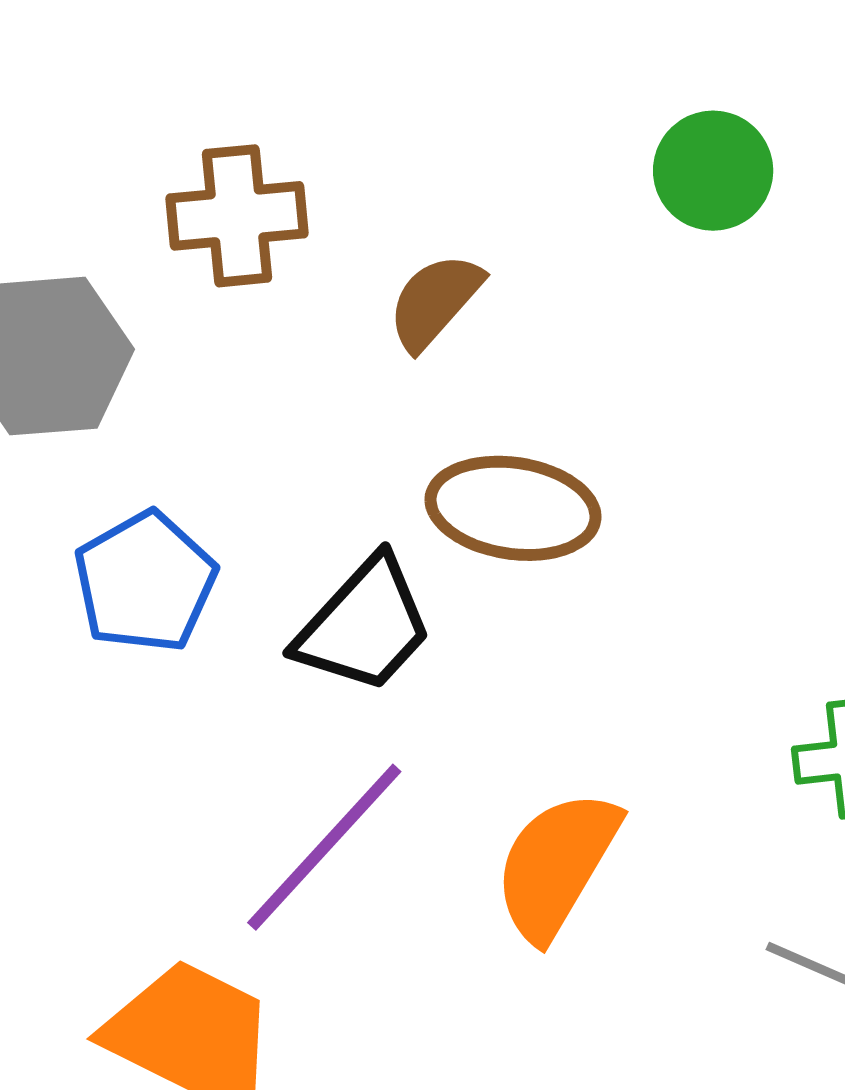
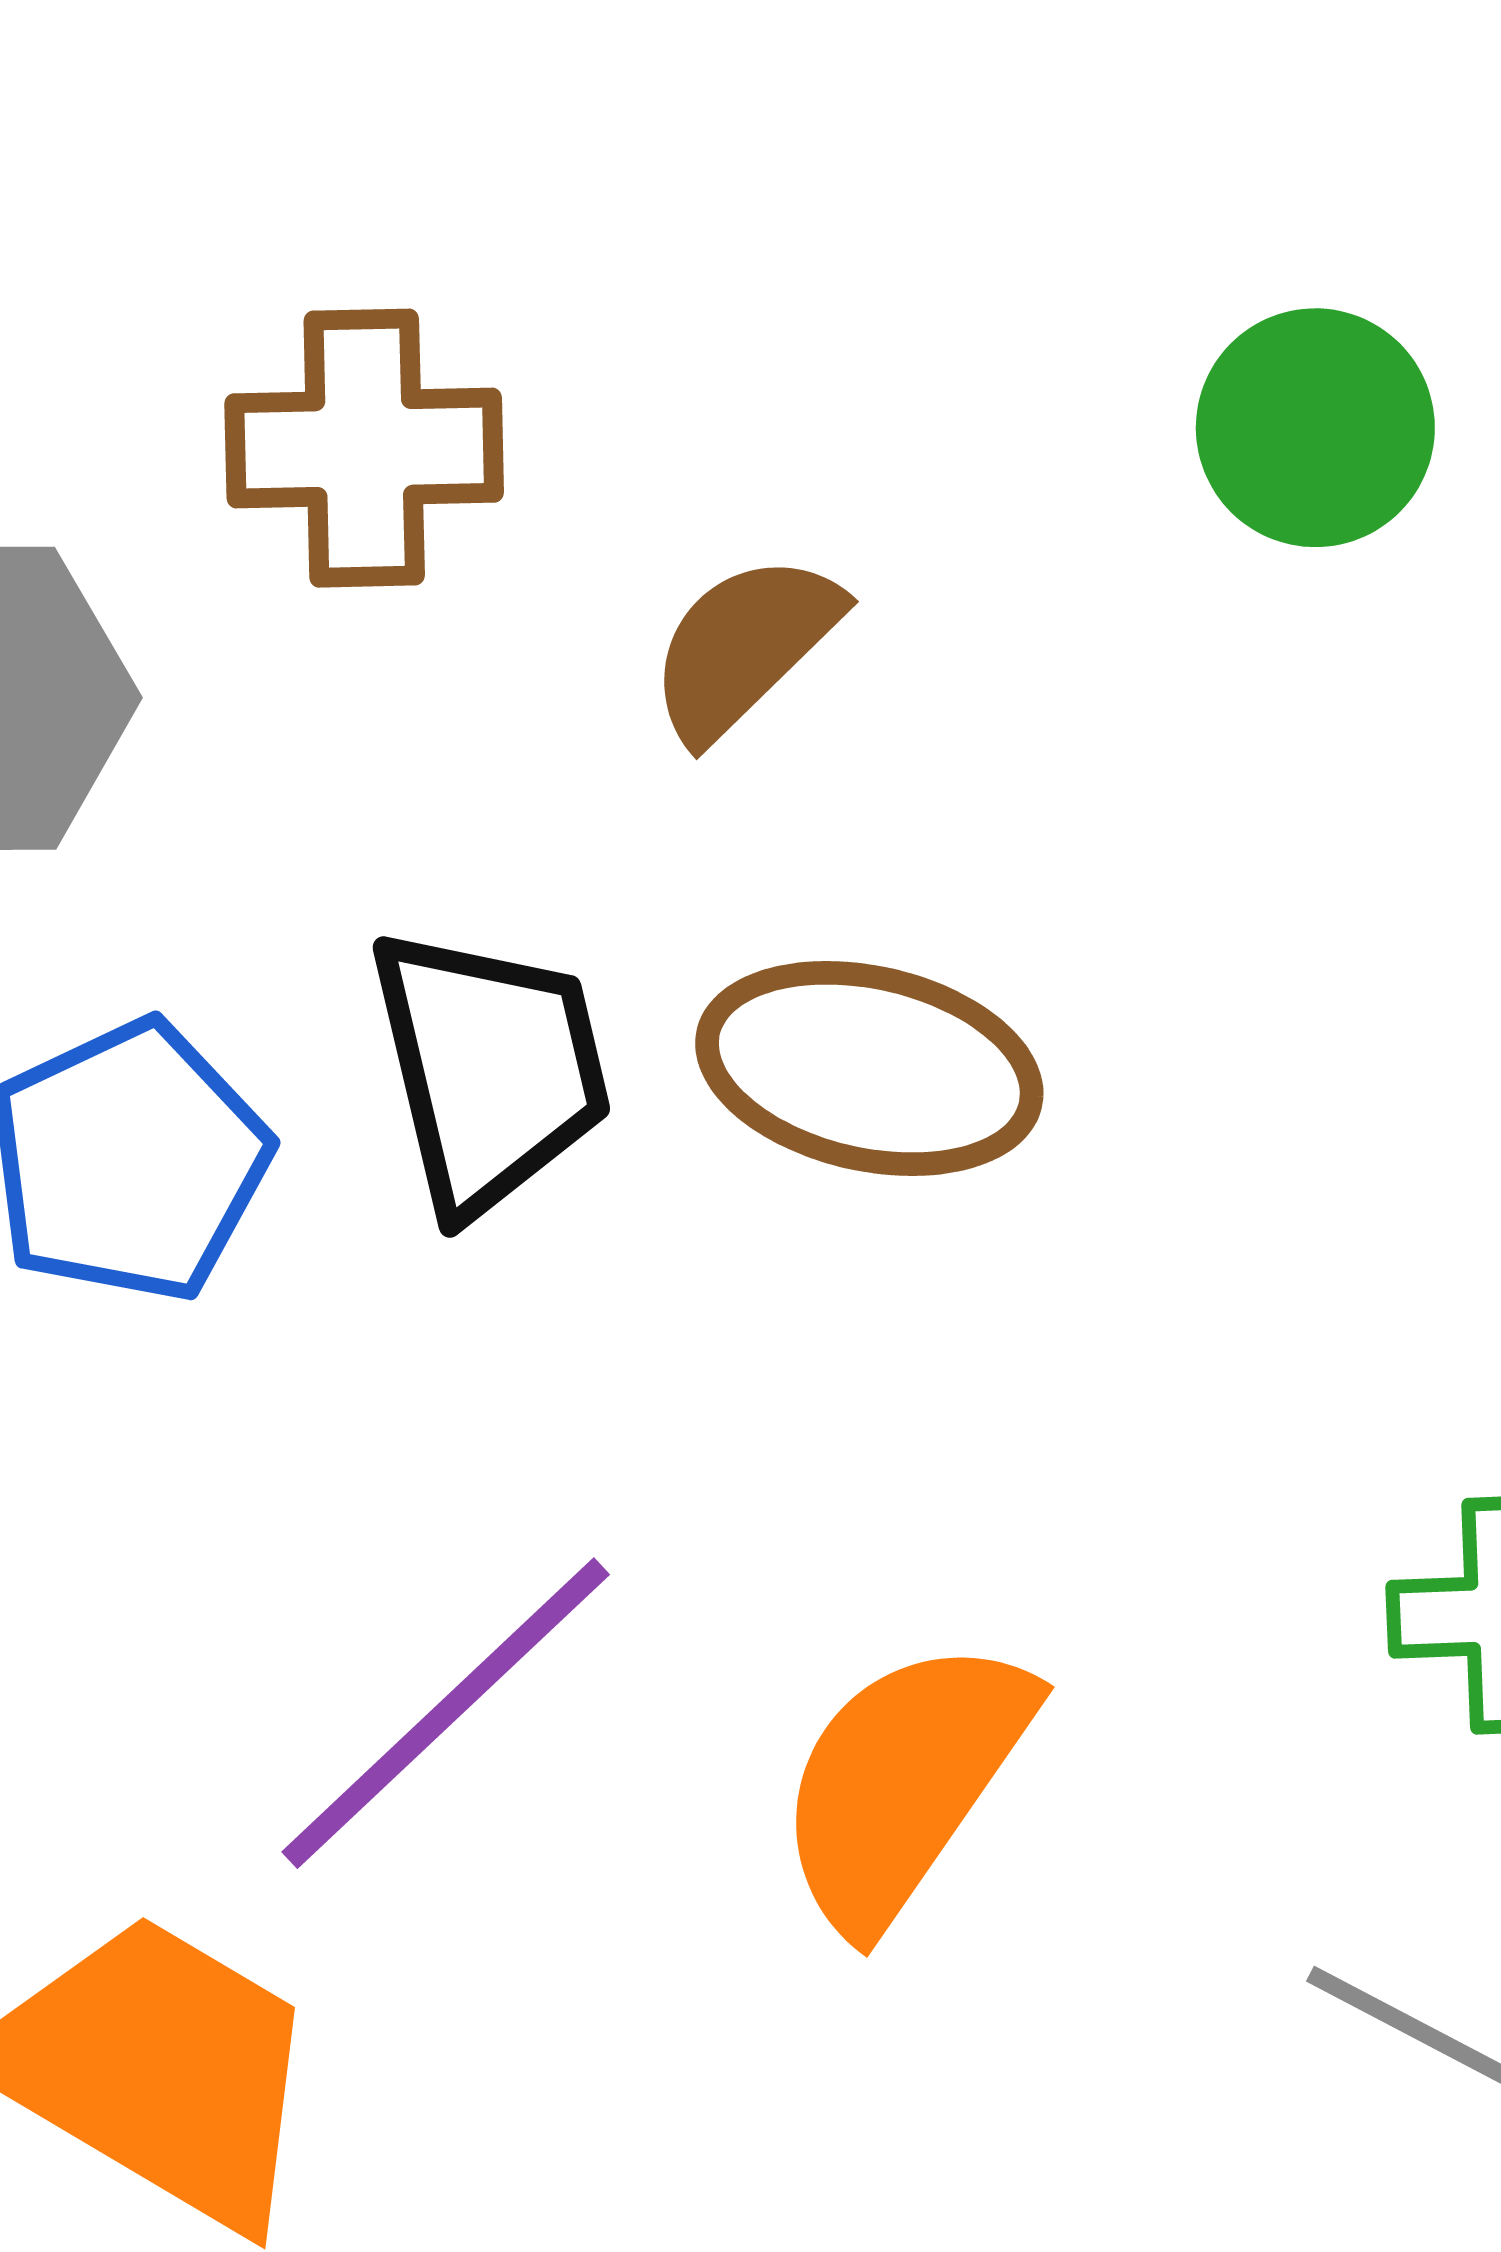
black trapezoid: (364, 625) -> (490, 1070), moved, turned -60

